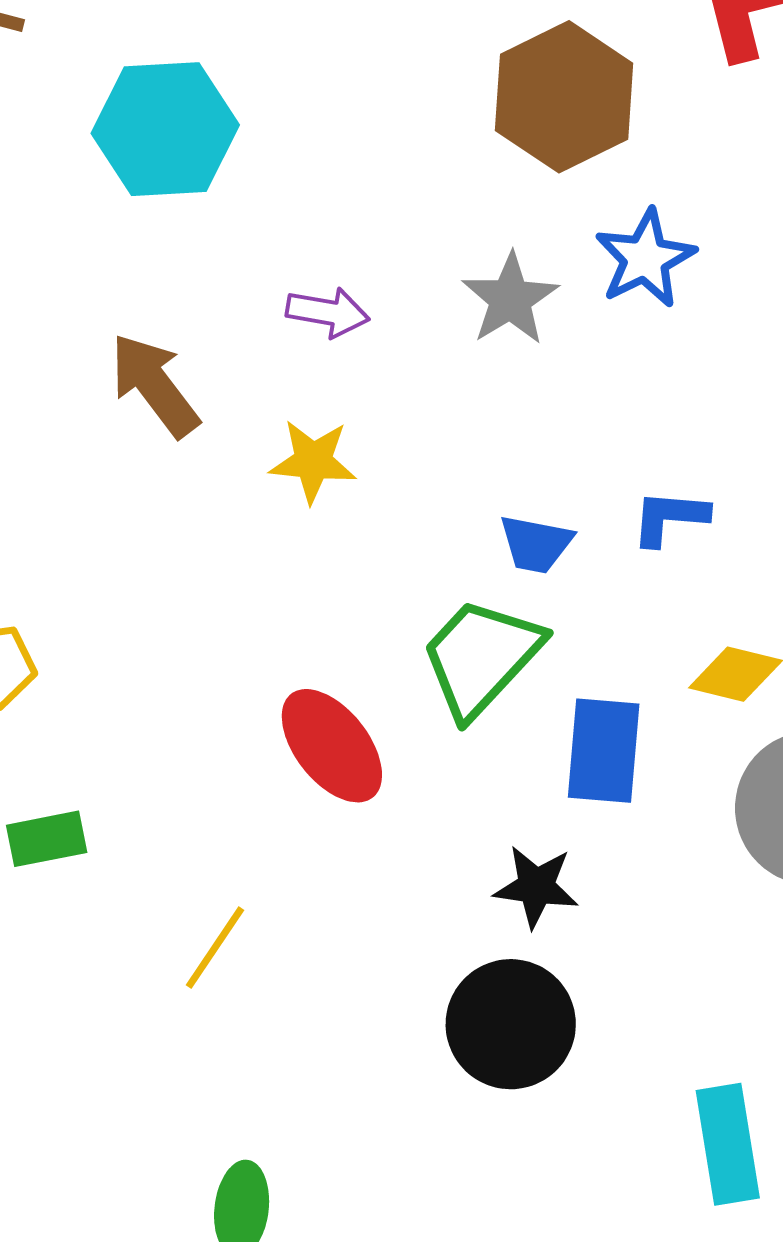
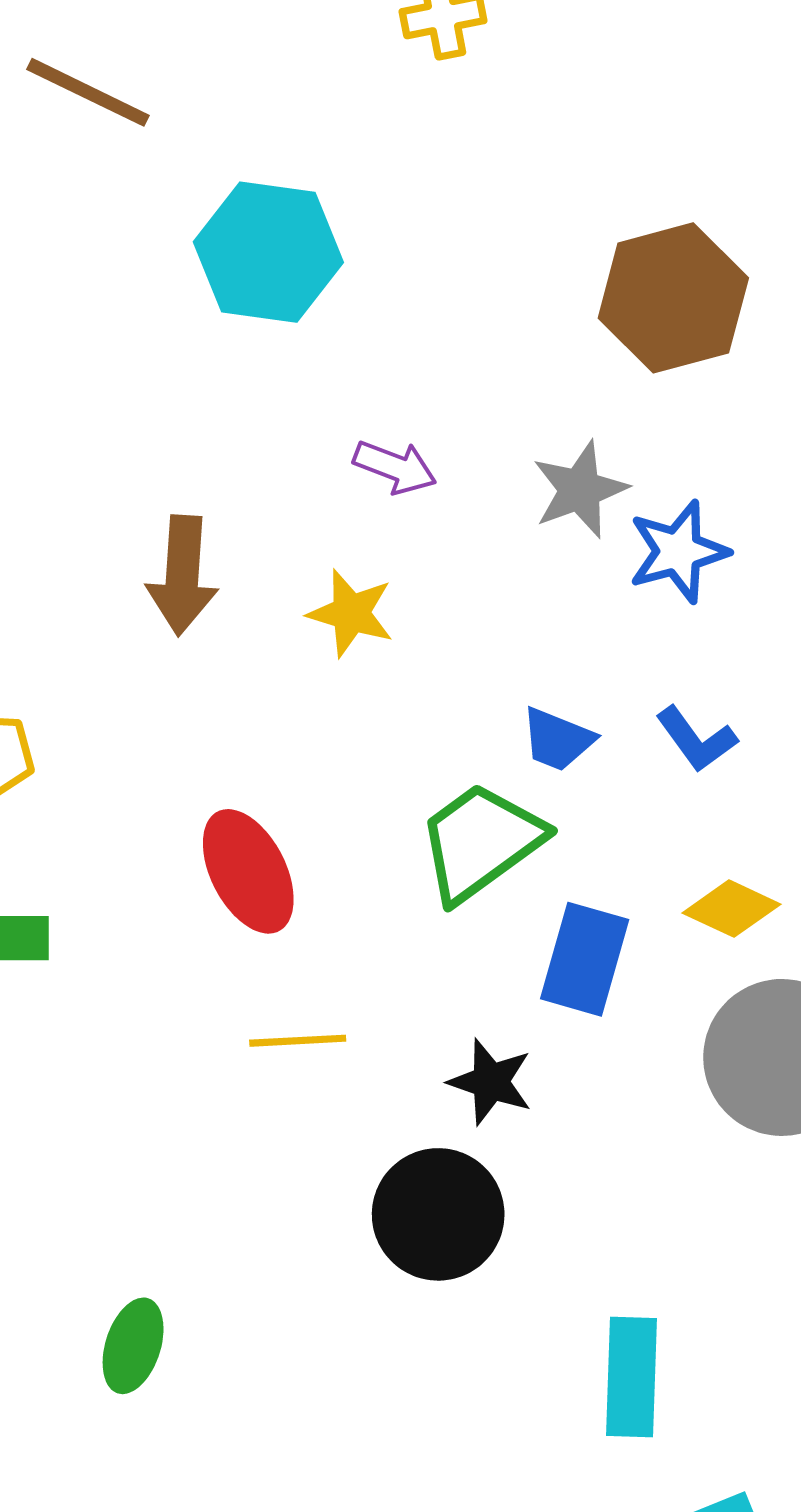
blue star: (645, 258) -> (678, 552), moved
brown arrow: (154, 385) -> (182, 575), moved, turned -150
blue L-shape: (670, 518) -> (696, 739), turned -142
red ellipse: (332, 746) -> (248, 871), moved
yellow line: (215, 948) -> (298, 1041), moved, turned 42

